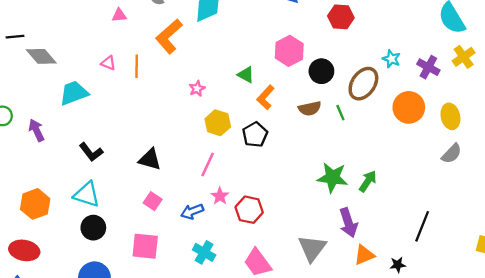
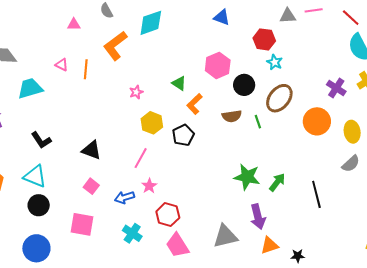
cyan star: (391, 59) -> (275, 62), moved
red hexagon: (249, 210) -> (168, 215), moved
black line: (422, 226) -> (316, 194), moved, turned -40
gray triangle: (312, 248) -> (225, 236), turned 36

